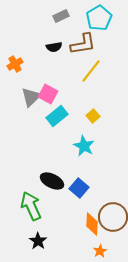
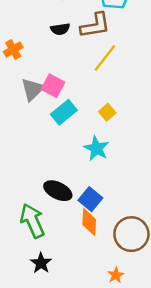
orange diamond: (92, 224) -> (89, 222), moved

